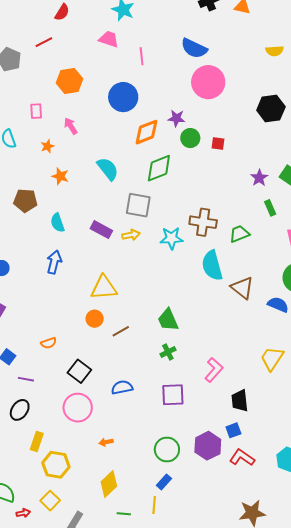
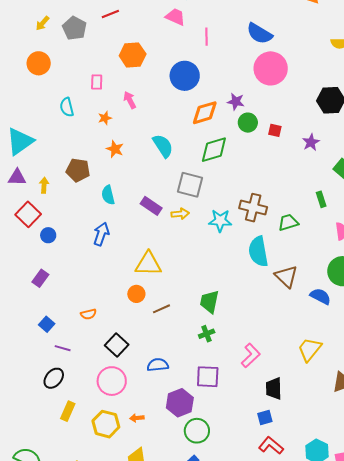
purple star: (259, 178) -> (311, 142), moved
green trapezoid: (168, 320) -> (209, 302), turned 30
purple hexagon: (208, 446) -> (180, 403), moved
yellow hexagon: (56, 465) -> (106, 424), moved

